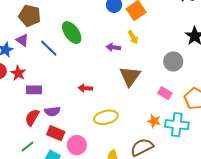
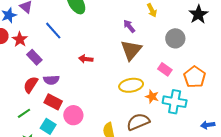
yellow arrow: (133, 37) -> (152, 10), moved
purple arrow: (113, 47) -> (129, 26), moved, turned 40
blue line: (49, 48) -> (53, 31), moved
purple rectangle: (34, 90) -> (34, 57), turned 42
yellow ellipse: (106, 117) -> (131, 85), moved

